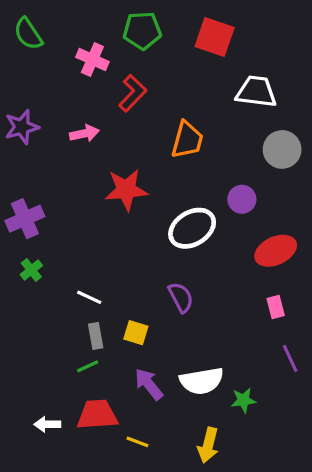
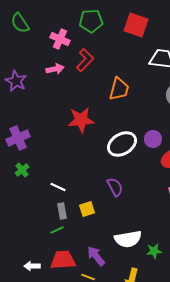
purple star: (22, 127) -> (16, 81), turned -30
pink arrow: (84, 133) -> (55, 69), moved
purple circle: (242, 199) -> (153, 139), moved
yellow square: (136, 333) -> (87, 209), turned -35
purple arrow: (149, 384) -> (96, 256), moved

